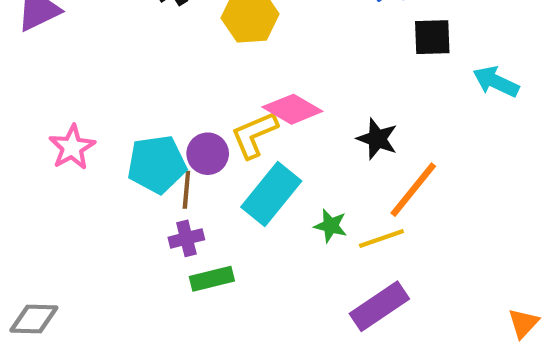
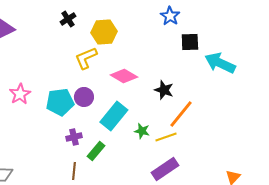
cyan arrow: (496, 82) -> (220, 63), size x1.4
yellow L-shape: (254, 135) -> (86, 58), moved
brown line: (186, 190) -> (74, 171), moved
green rectangle: (212, 279) -> (96, 151), moved, turned -36

